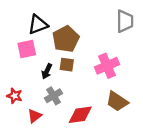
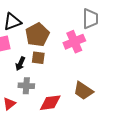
pink cross: (107, 66) -> (74, 42), moved
gray cross: (53, 96) -> (26, 86), turned 35

